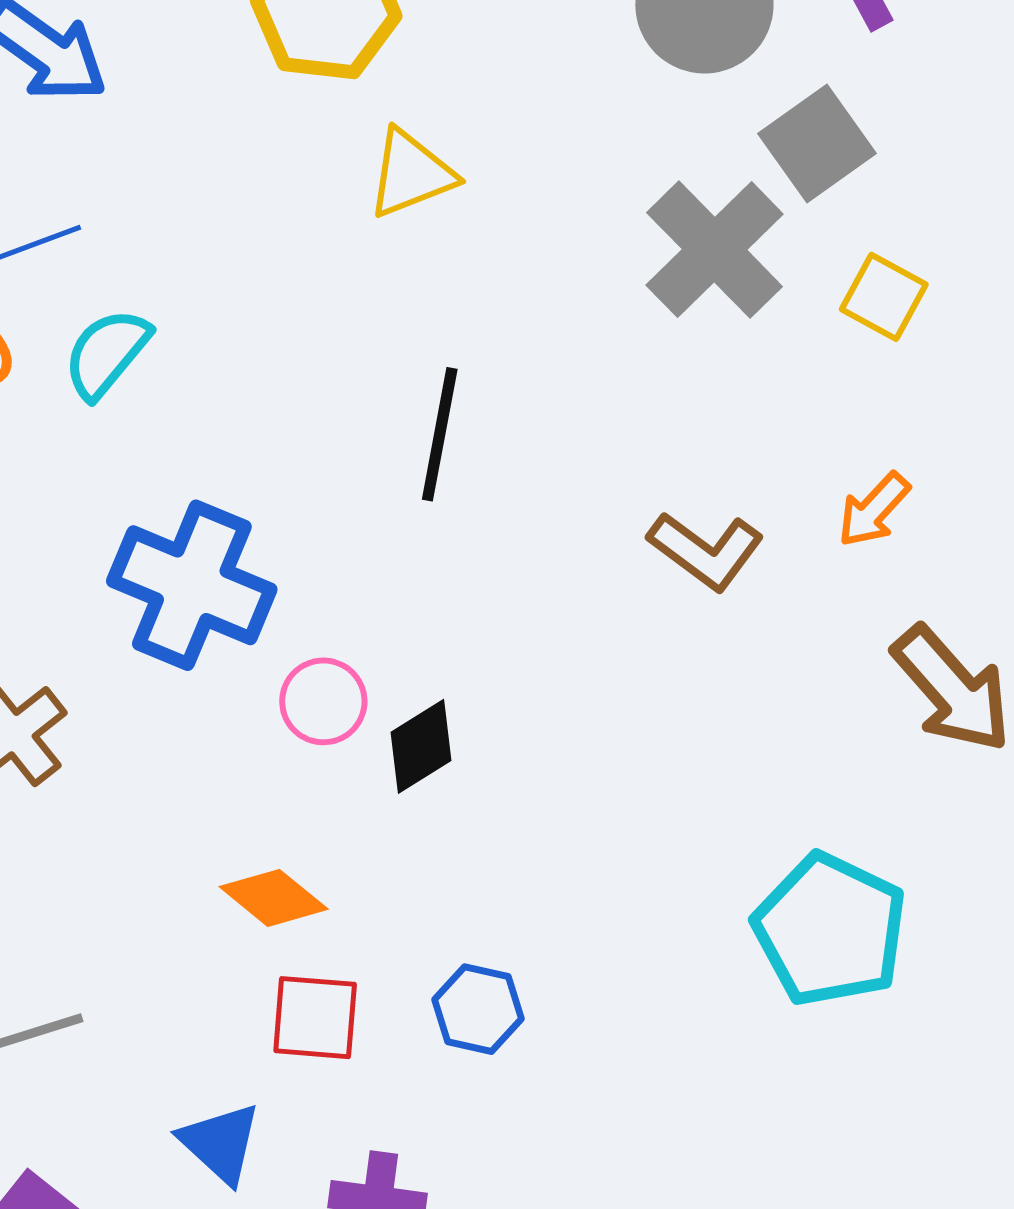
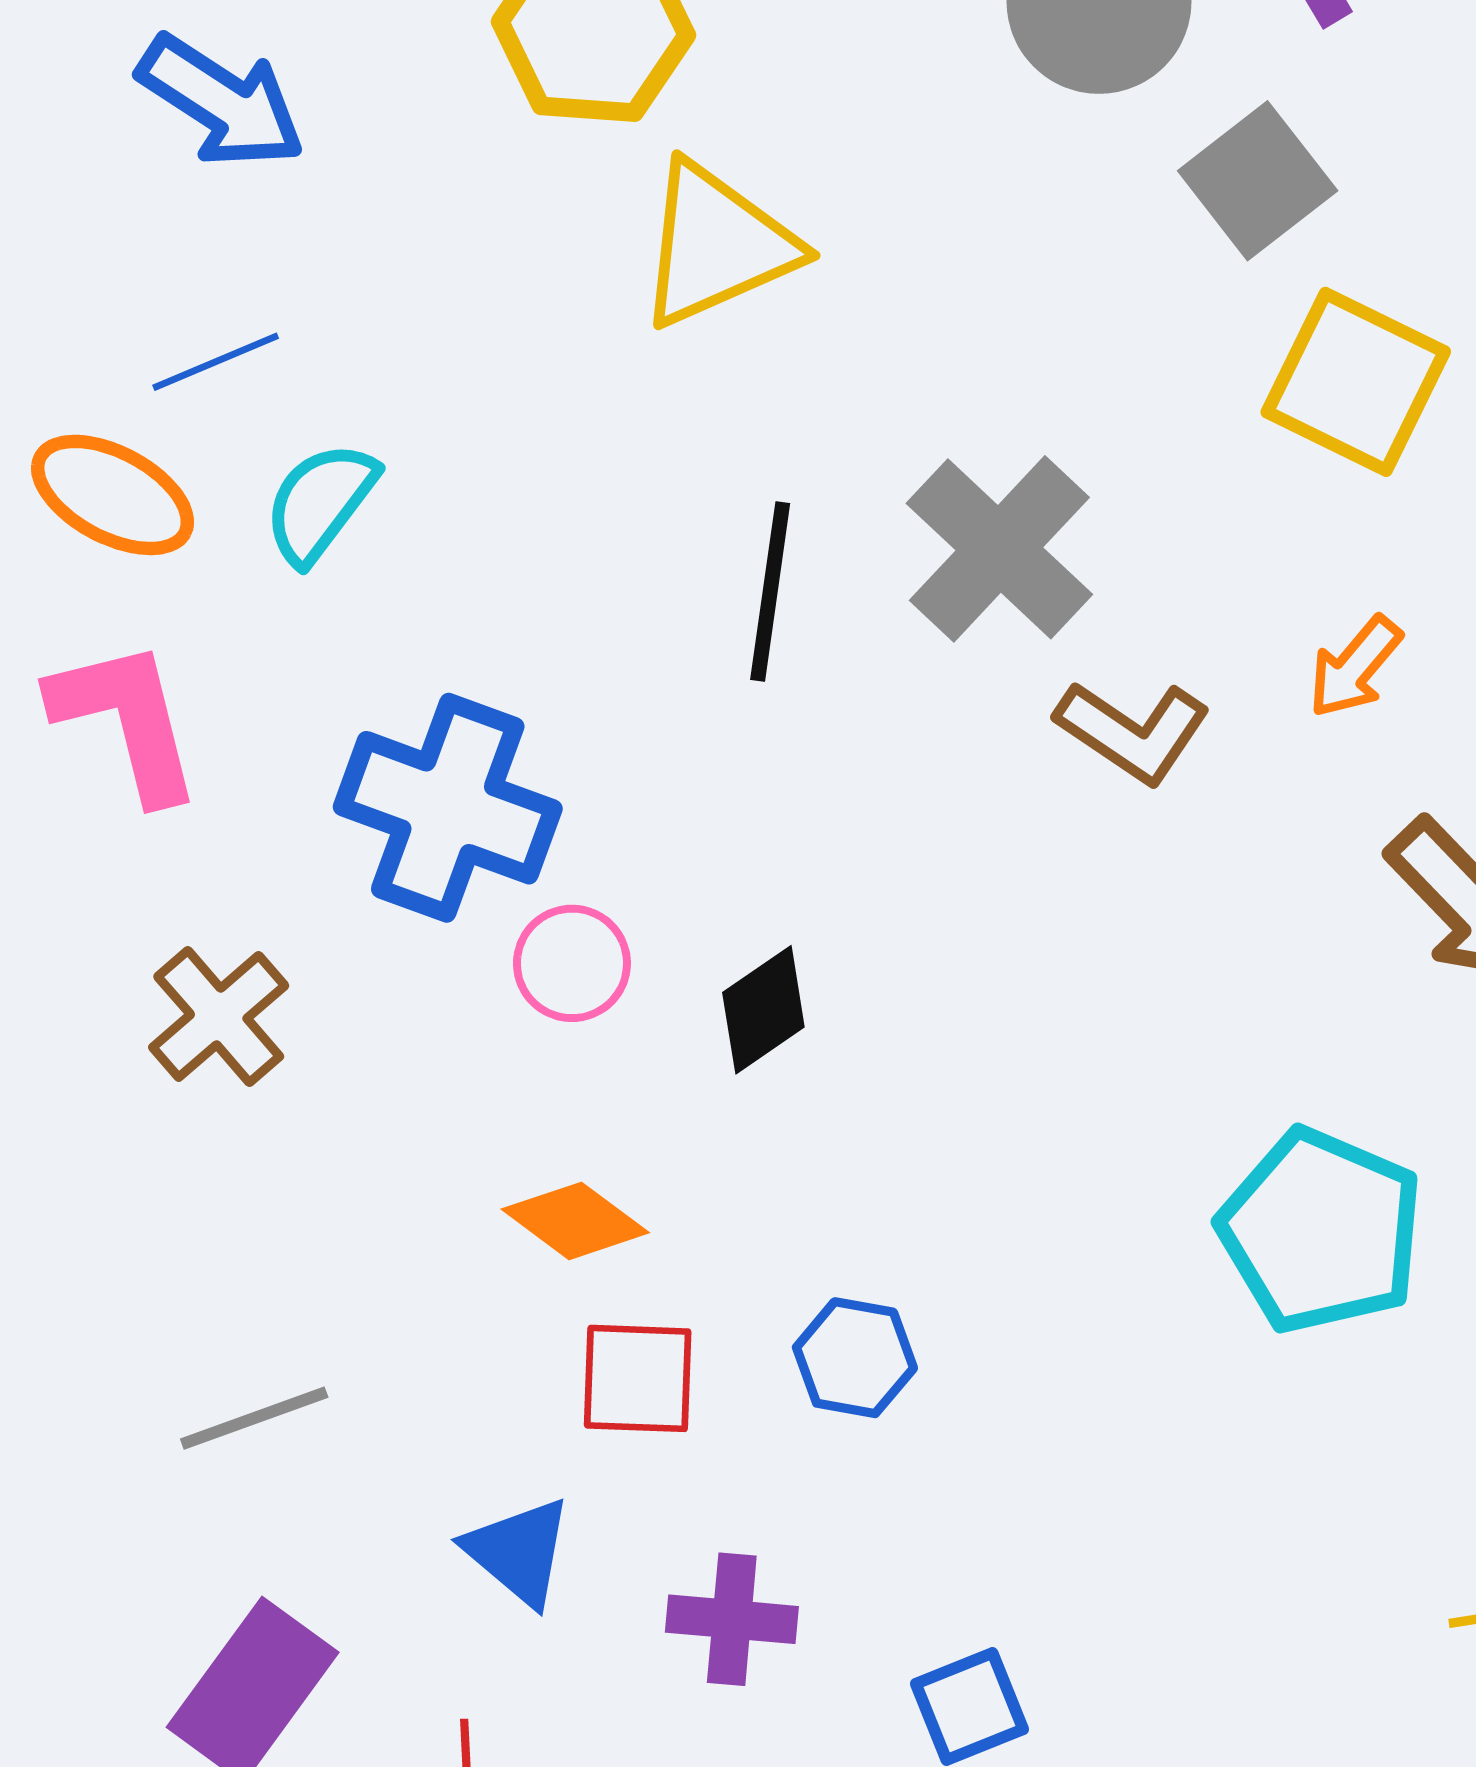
yellow triangle: (411, 174) -> (717, 245), size x1.4
gray cross: (715, 250) -> (999, 549), moved
yellow square: (884, 297) -> (1356, 382), size x1.6
pink circle: (323, 701) -> (572, 963), moved

